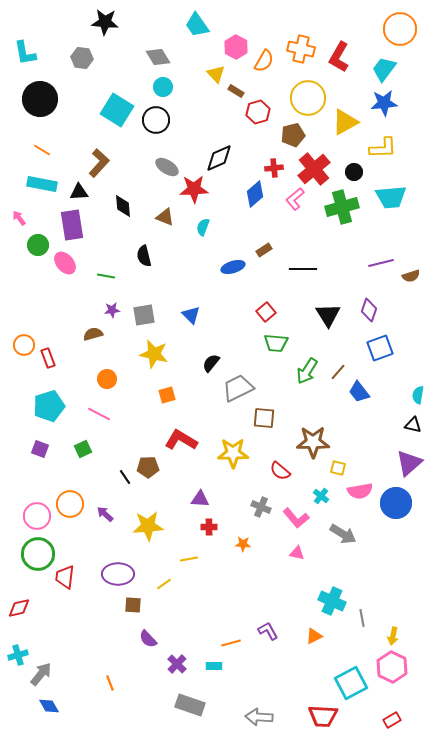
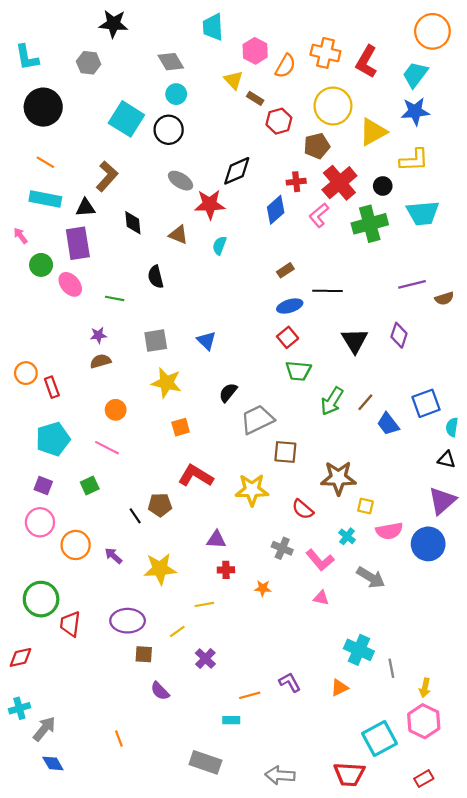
cyan trapezoid: (197, 25) -> (213, 27), turned 32
blue ellipse: (233, 267) -> (290, 306), moved
purple star: (112, 310) -> (98, 335), moved
blue square: (380, 348) -> (426, 403), moved
pink circle: (37, 516) -> (40, 522), moved
purple cross: (177, 664) -> (205, 659), moved

